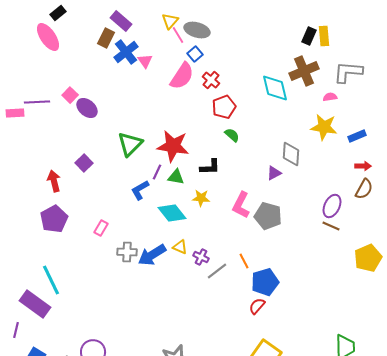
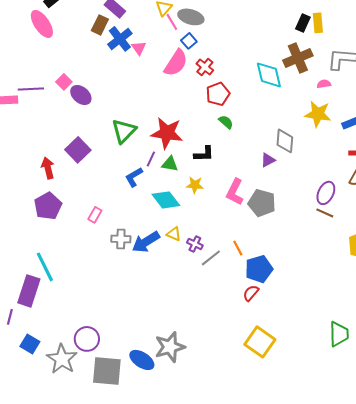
purple square: (84, 163) -> (78, 150), size x1.4
purple rectangle: (35, 304) -> (29, 291), turned 72

